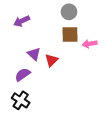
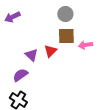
purple arrow: (22, 21) -> (12, 17), moved
red triangle: (51, 60) -> (50, 51), moved

